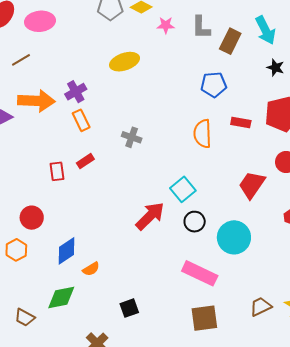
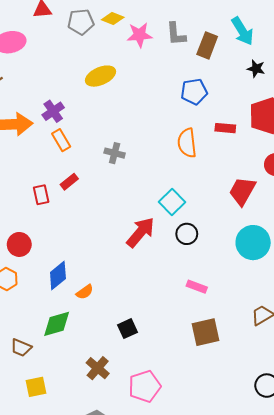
pink star: (166, 25) -> (140, 35), size x1.4
cyan circle: (234, 237) -> (253, 243), moved
pink rectangle: (200, 273) -> (197, 287), size x0.6

